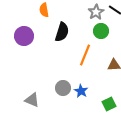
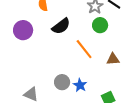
black semicircle: (62, 32) -> (61, 26), turned 36
orange line: (85, 55) -> (84, 49), turned -60

